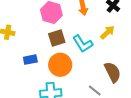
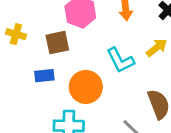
brown square: (57, 38) -> (57, 43), moved

